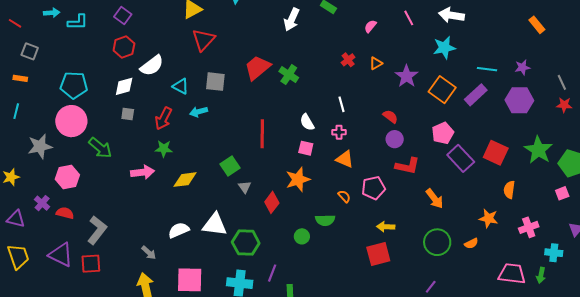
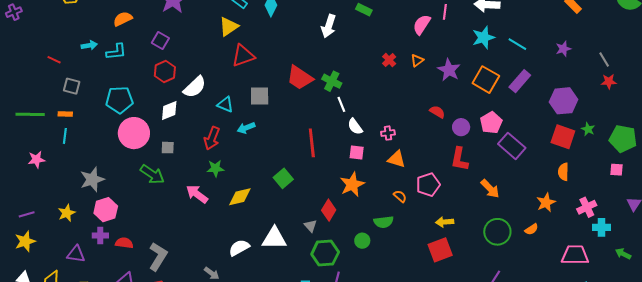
pink line: (409, 18) -> (445, 12), turned 42
pink semicircle: (370, 26) -> (422, 25), moved, size x1.5
red triangle: (203, 40) -> (243, 56), turned 35
red trapezoid: (257, 68) -> (300, 78), turned -100
cyan line: (487, 69) -> (517, 44), moved, turned 30
cyan pentagon: (74, 85) -> (119, 100), moved
purple hexagon: (519, 100) -> (563, 101), moved
white line: (342, 104) -> (341, 104), moved
cyan line: (16, 111) -> (65, 136), moved
gray square: (128, 114) -> (168, 148), moved
pink circle: (71, 121) -> (134, 133), moved
purple circle: (395, 139) -> (461, 127), moved
green star: (538, 150) -> (588, 129), size x0.5
red square: (496, 153) -> (563, 137), moved
red L-shape: (407, 166) -> (460, 159), turned 95
pink arrow: (143, 172) -> (197, 194), turned -130
pink hexagon: (67, 177) -> (106, 210), moved
gray triangle: (245, 187) -> (310, 226), moved
pink square: (562, 193) -> (616, 170), turned 32
purple cross: (42, 203) -> (100, 236), turned -35
orange star: (489, 218) -> (546, 203), turned -30
green hexagon: (246, 243) -> (325, 253), moved
cyan cross: (554, 253) -> (601, 227), moved
green arrow: (541, 275) -> (623, 254), moved, turned 112

